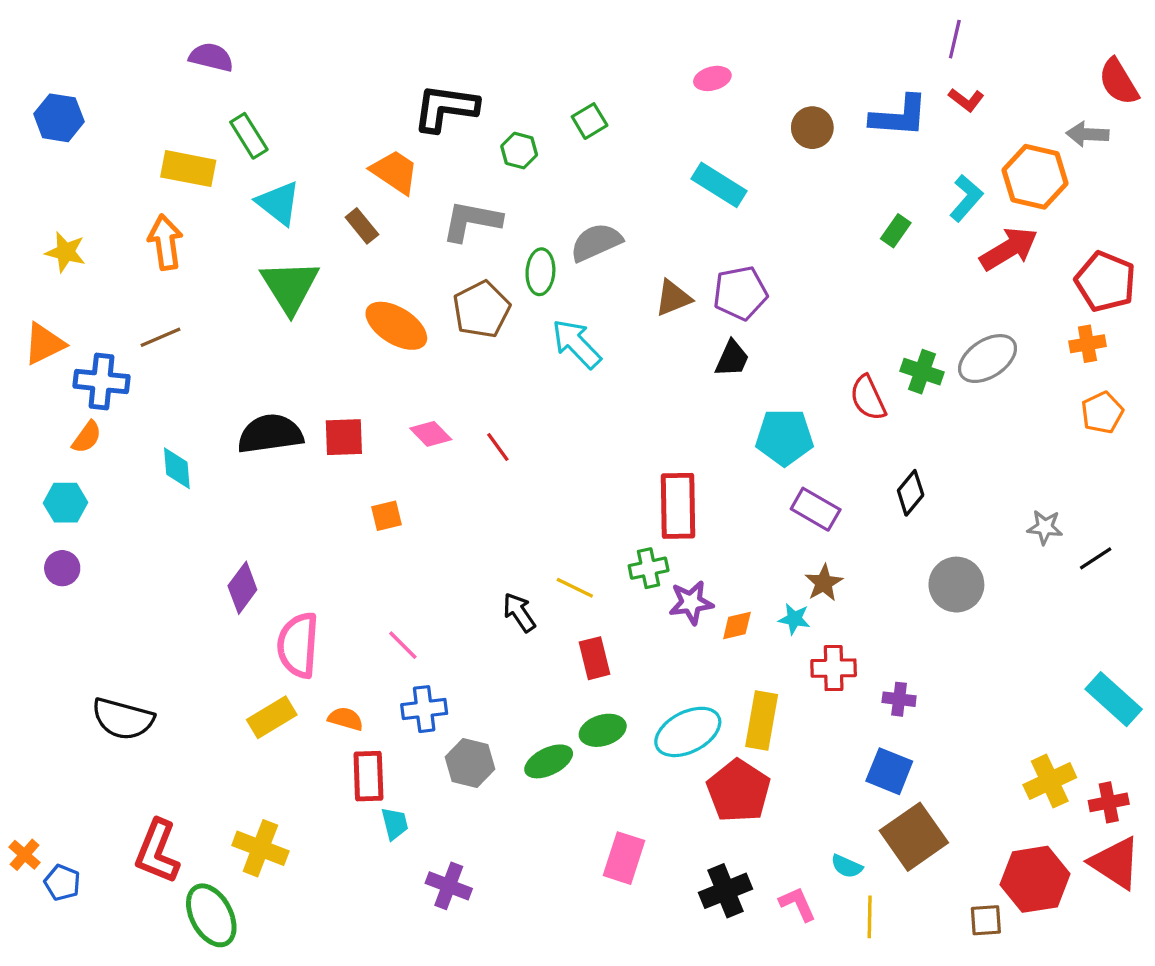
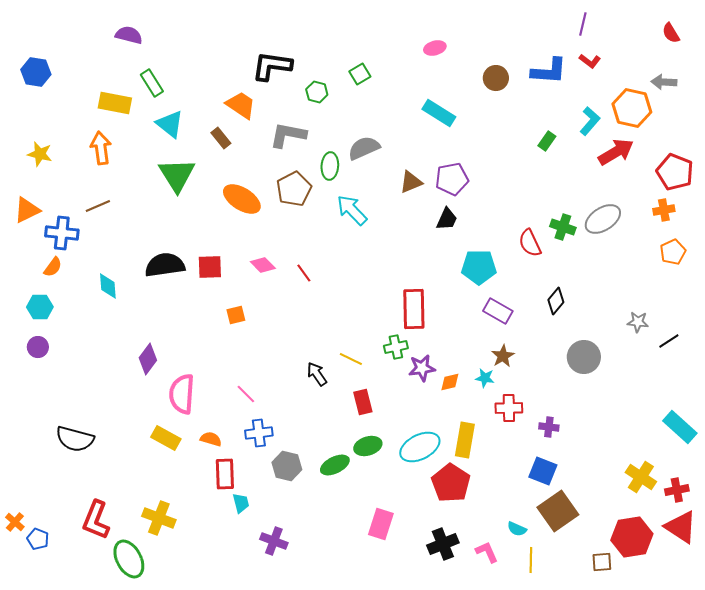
red semicircle: (1119, 82) -> (671, 33), moved, size x0.7
yellow rectangle: (272, 717) -> (166, 438), turned 60
yellow cross: (1050, 781) -> (641, 477), turned -32

